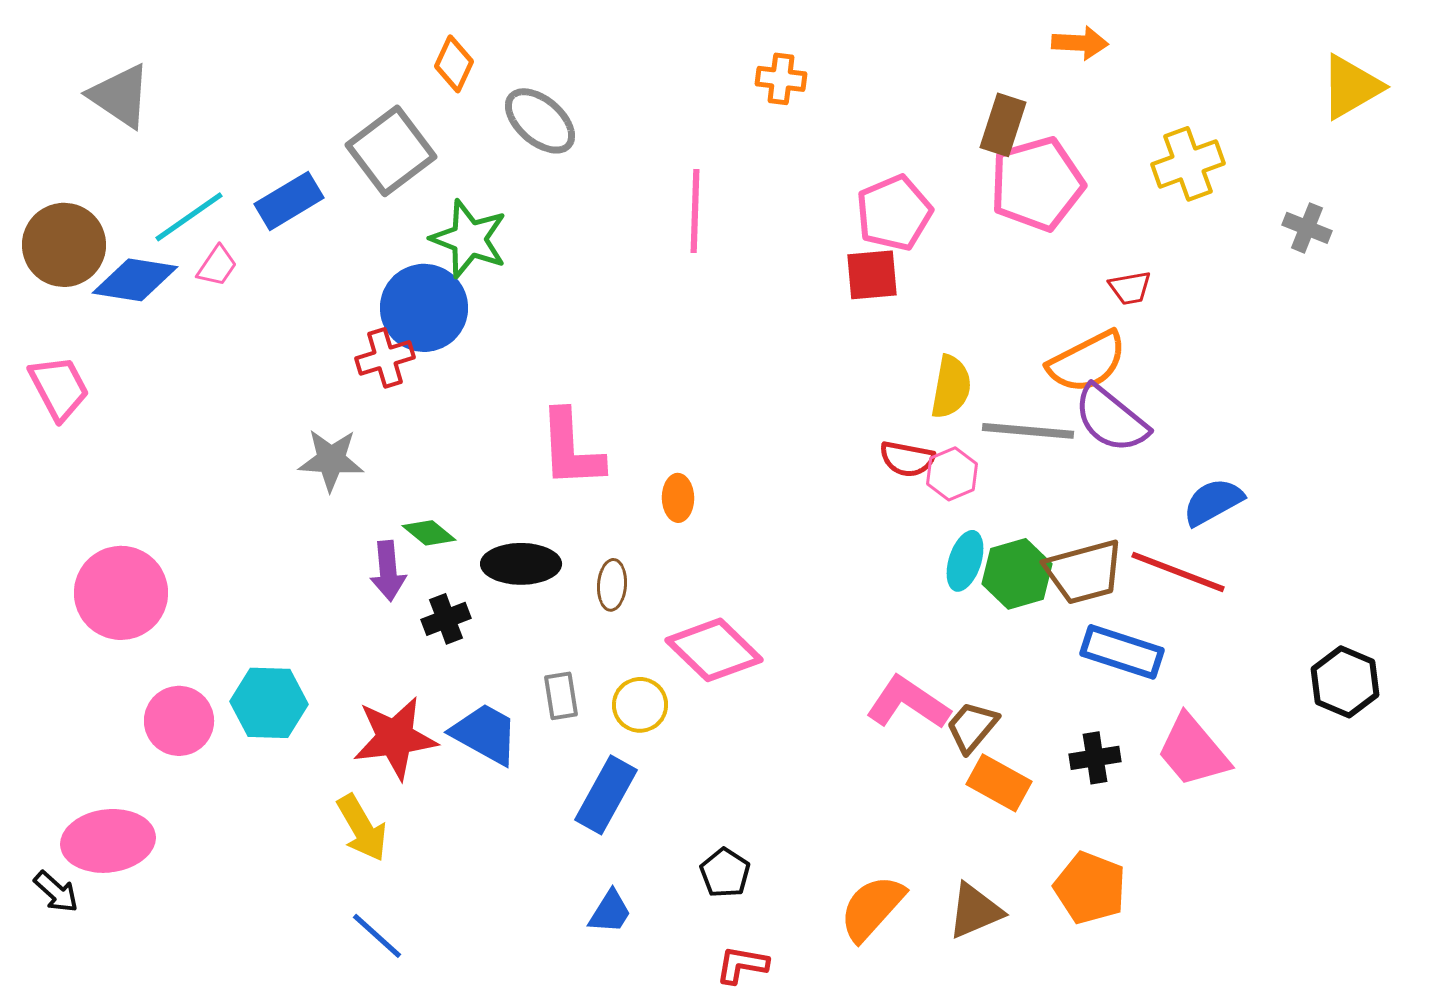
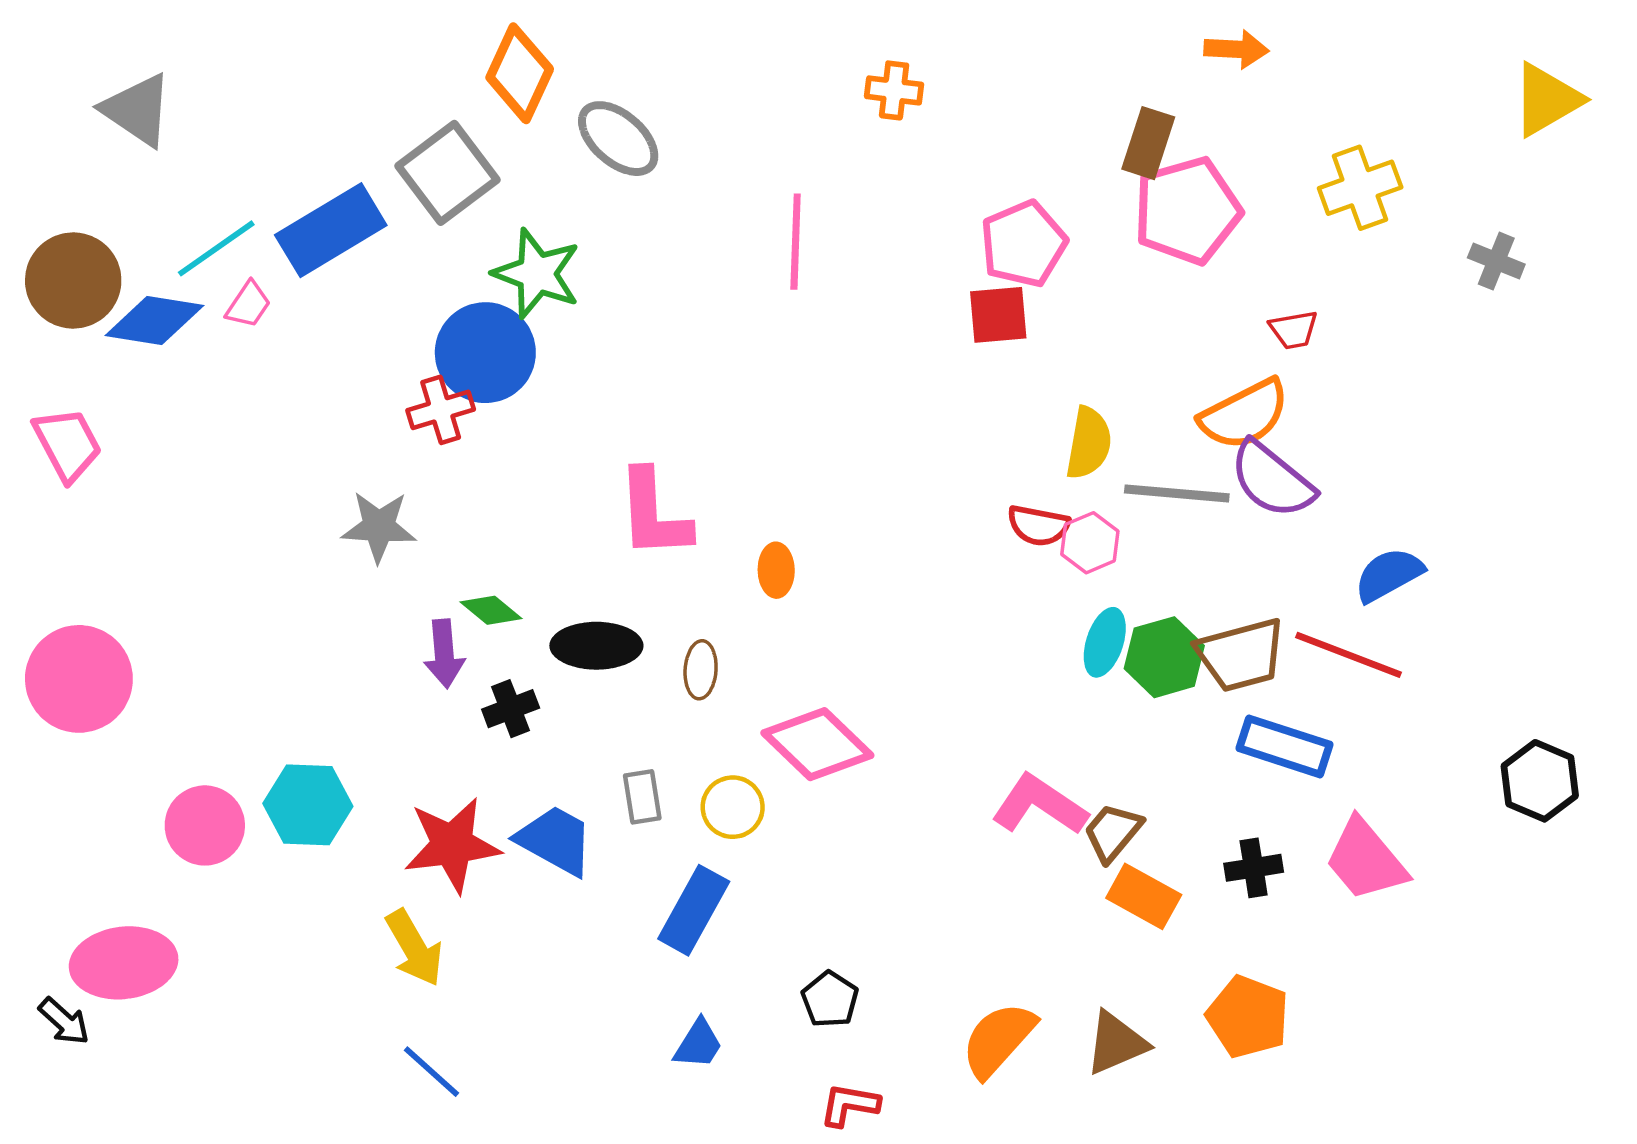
orange diamond: (454, 64) -> (520, 73), size x1.5
blue rectangle: (289, 201) -> (331, 230), size x1.4
pink circle: (121, 593) -> (79, 679), moved

